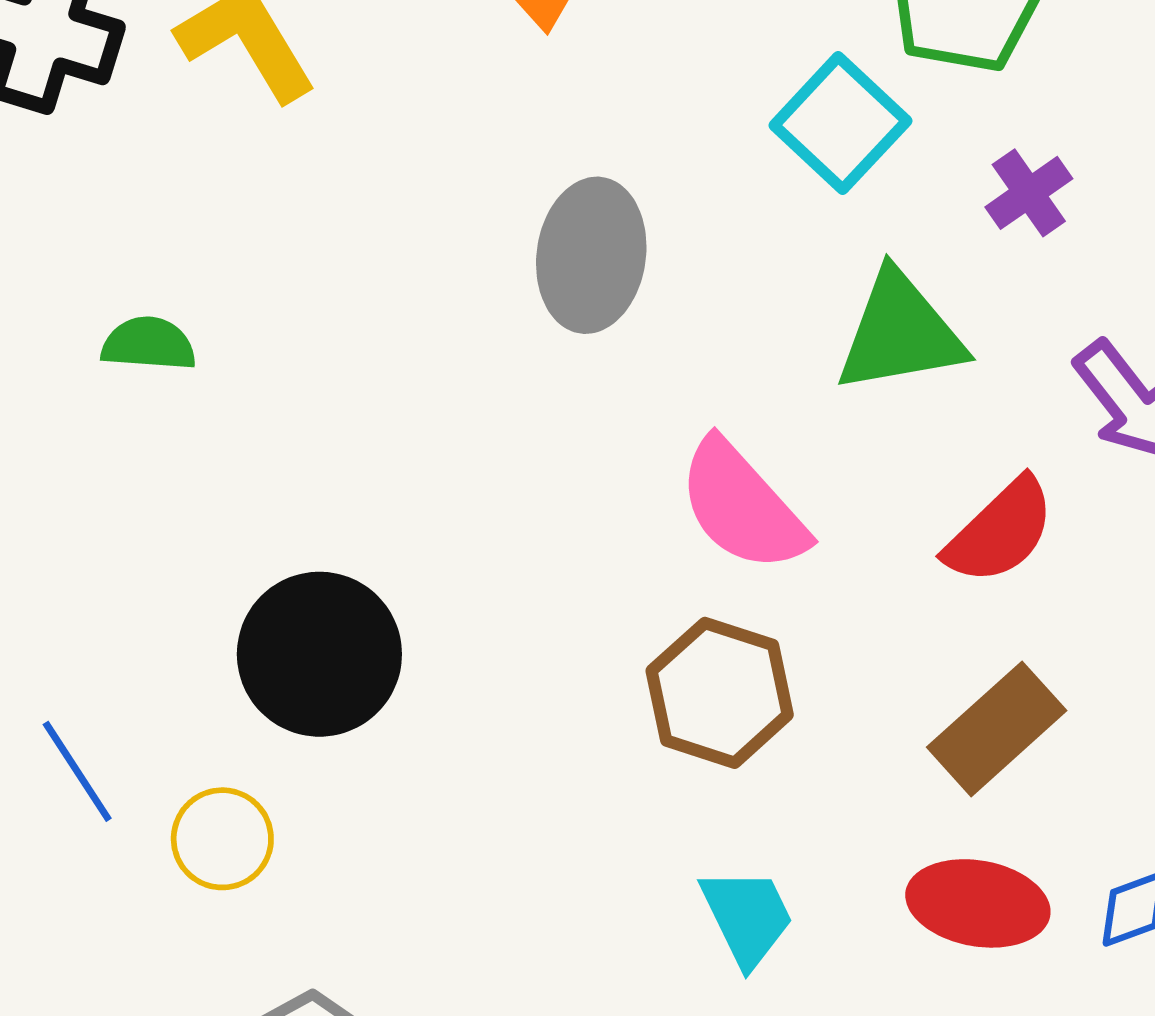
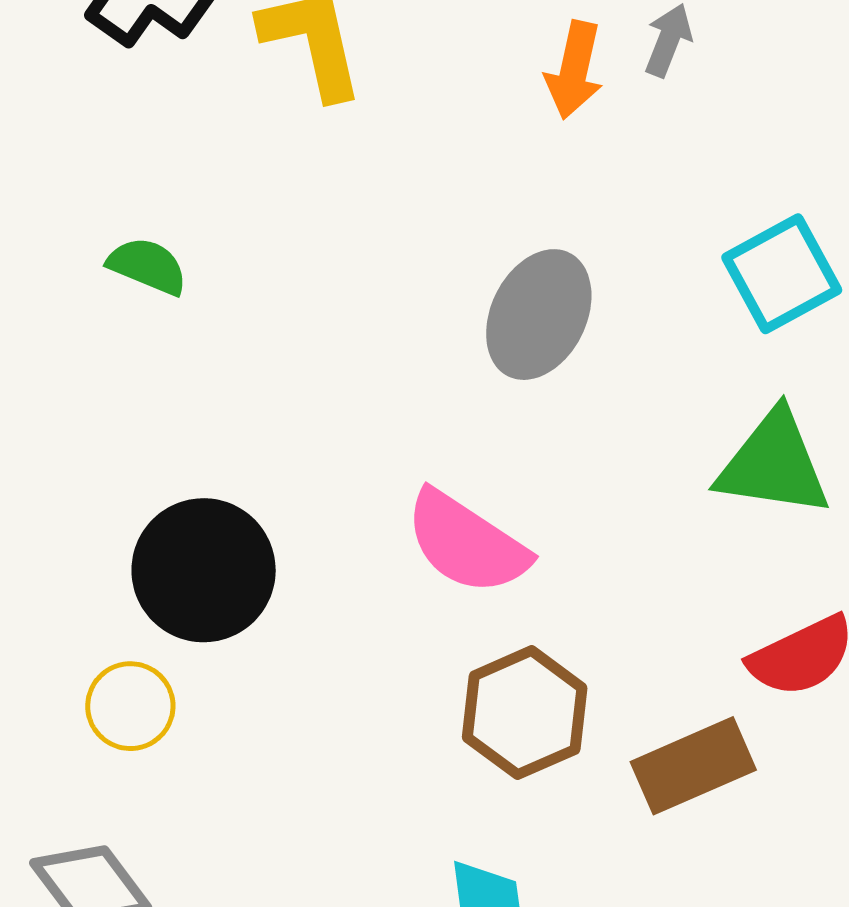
pink semicircle: (742, 506) -> (467, 543), moved, turned -33
brown rectangle: (997, 729) -> (693, 766), moved
yellow circle: (222, 839) -> (130, 706), moved

